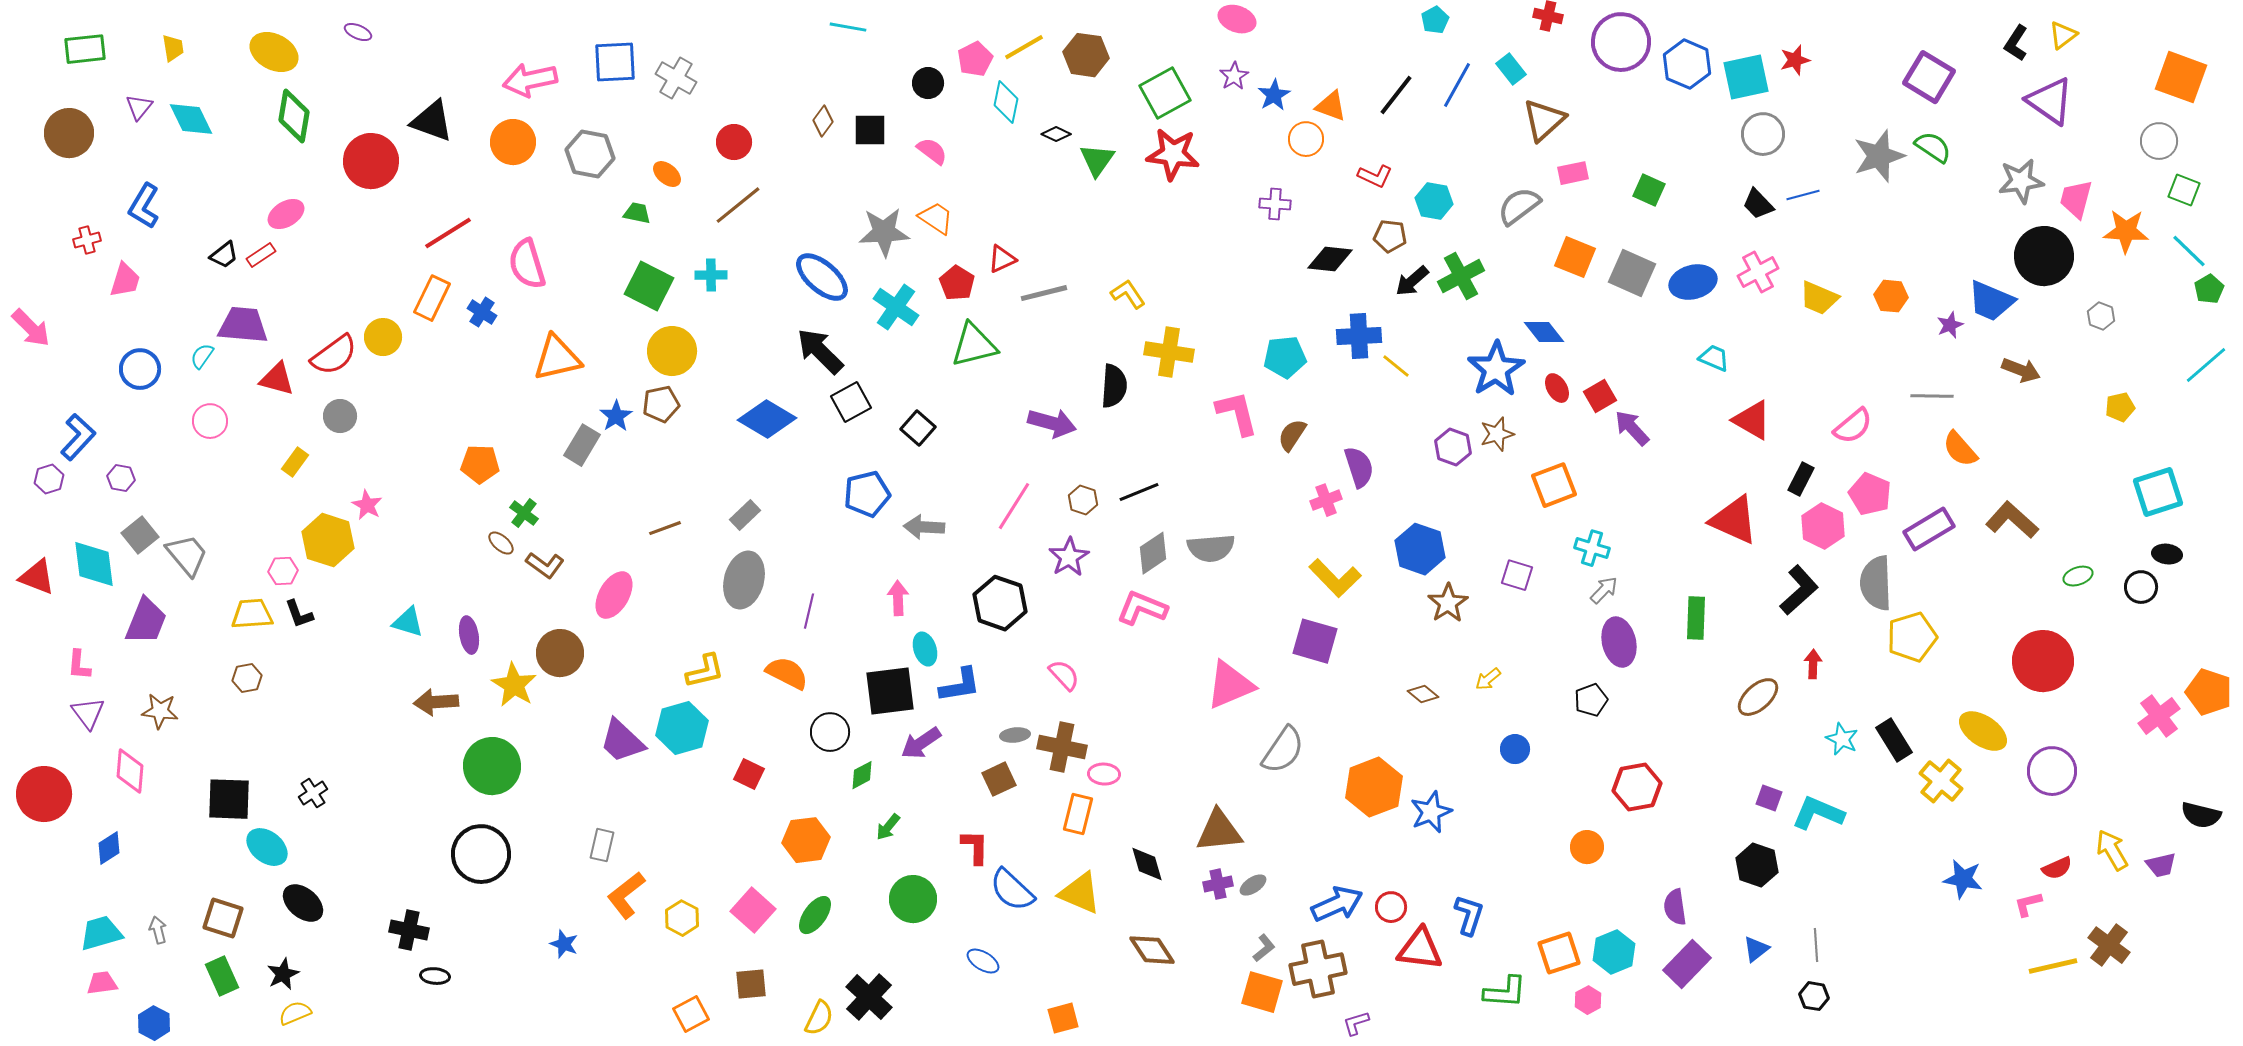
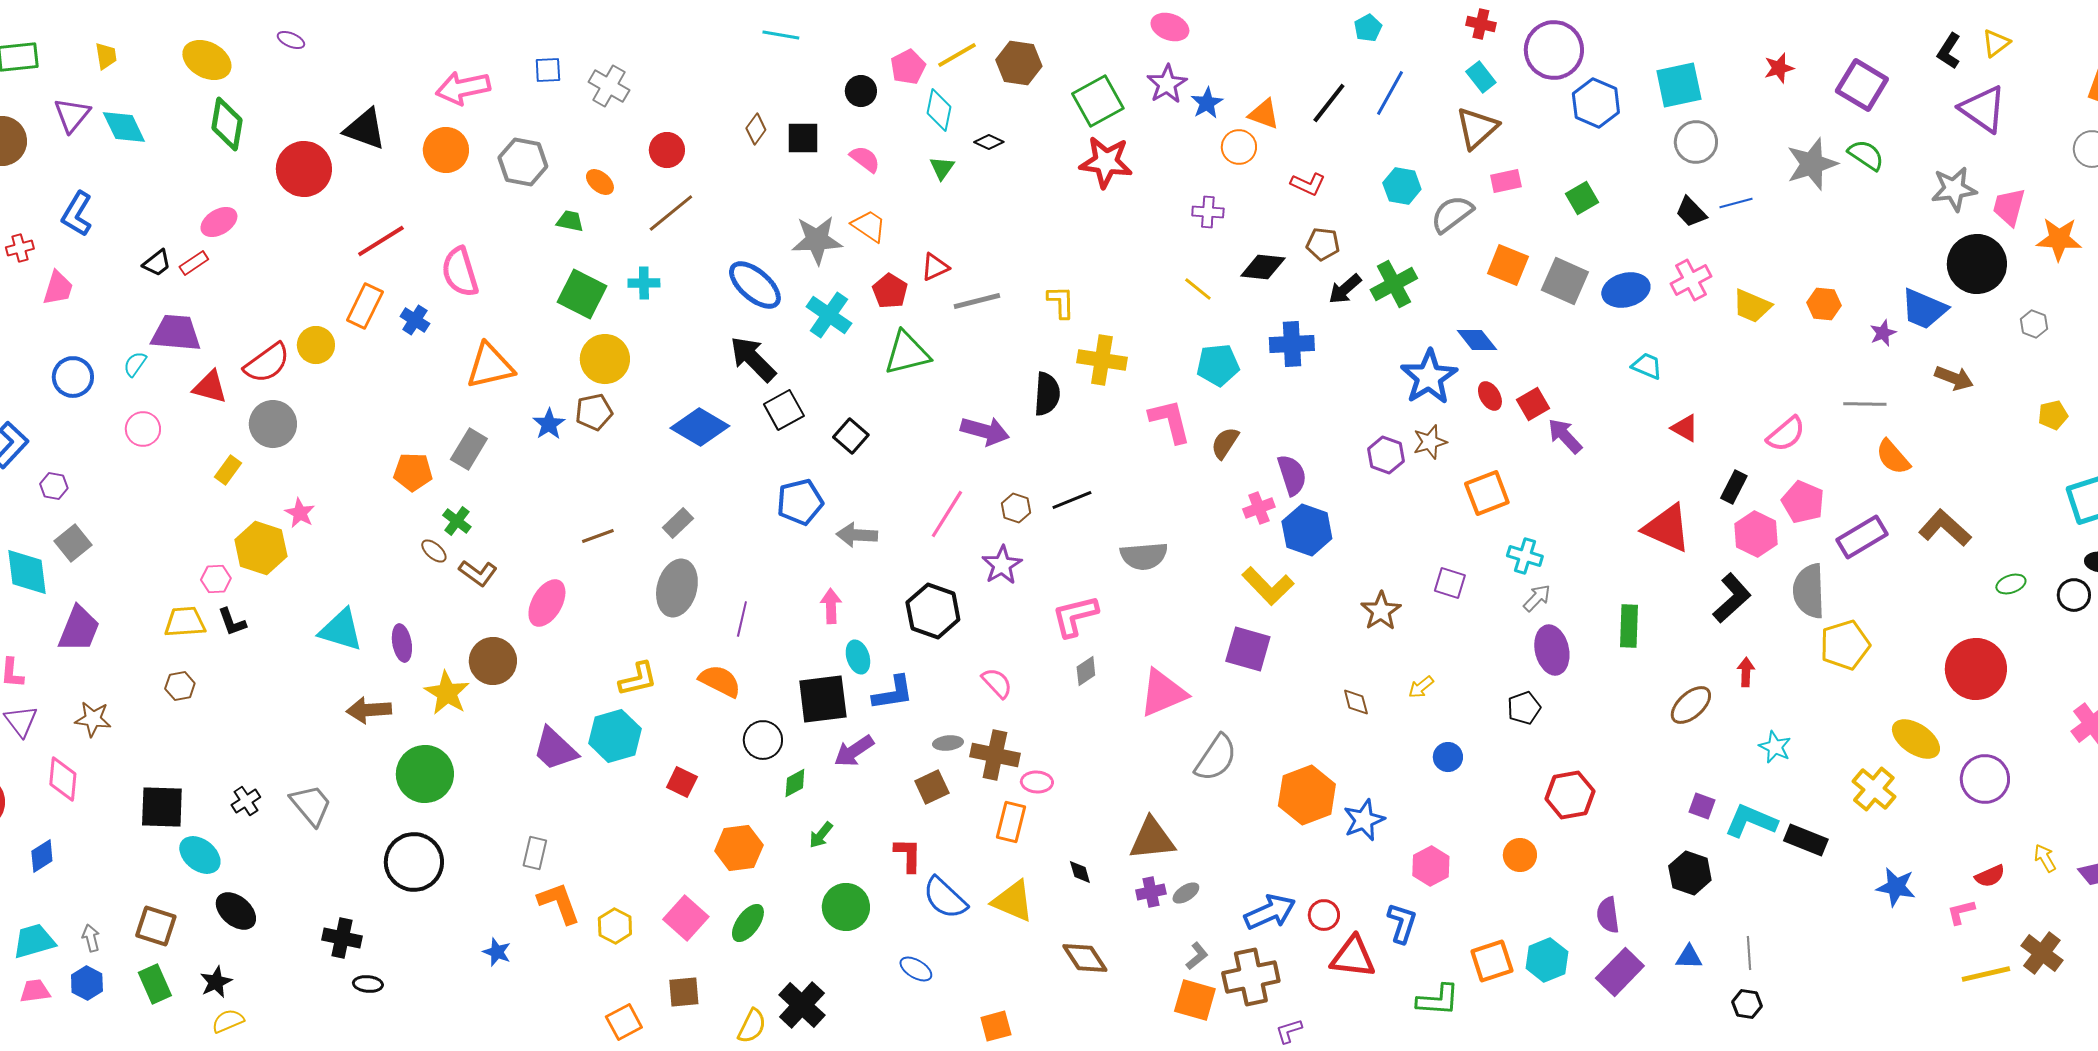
red star: (1795, 60) -> (1779, 68), moved
blue square: (615, 62) -> (548, 70), size x0.6
blue hexagon: (1687, 64) -> (1596, 103), moved
cyan rectangle: (1511, 69) -> (1481, 77), moved
purple star: (1234, 76) -> (1167, 84), size x1.4
purple triangle: (139, 107) -> (72, 115), size x1.4
green triangle: (1097, 160) -> (942, 168), moved, size x0.7
green square: (1649, 190) -> (1582, 198), turned 36
cyan hexagon: (1434, 201) -> (1402, 186), moved
yellow L-shape: (1128, 294) -> (1061, 302), turned 33
yellow line: (1396, 366) -> (1198, 289), moved
gray circle: (340, 416) -> (273, 424), size x1.4
red triangle: (1752, 420) -> (1685, 428), size x0.7
gray rectangle: (582, 445) -> (469, 449), moved
blue hexagon: (1420, 549) -> (1307, 530), moved
gray diamond: (1153, 553) -> (1086, 671), moved, size x0.7
gray trapezoid: (187, 555) -> (311, 805), moved
pink L-shape: (1142, 608) -> (1075, 616), turned -36
cyan triangle: (408, 622) -> (341, 630), size x1.4
brown diamond: (1423, 694) -> (1356, 702), turned 36
black rectangle: (1894, 740) -> (1806, 840), moved, turned -36
yellow arrow: (2112, 850) -> (2045, 858), size x0.7
black diamond: (1147, 864) -> (1080, 872), size x0.7
orange L-shape: (626, 895) -> (559, 903), turned 108
blue triangle: (1756, 949) -> (1689, 957), turned 40
pink hexagon: (1588, 1000) -> (1431, 866), moved, size x1.4
blue hexagon: (154, 1023) -> (87, 983), moved

